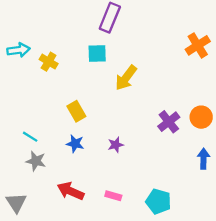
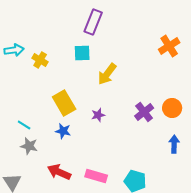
yellow rectangle: (76, 111) -> (64, 103), size x1.4
purple star: (116, 145) -> (98, 115), moved
pink rectangle: (113, 196) -> (96, 176), size x1.5

